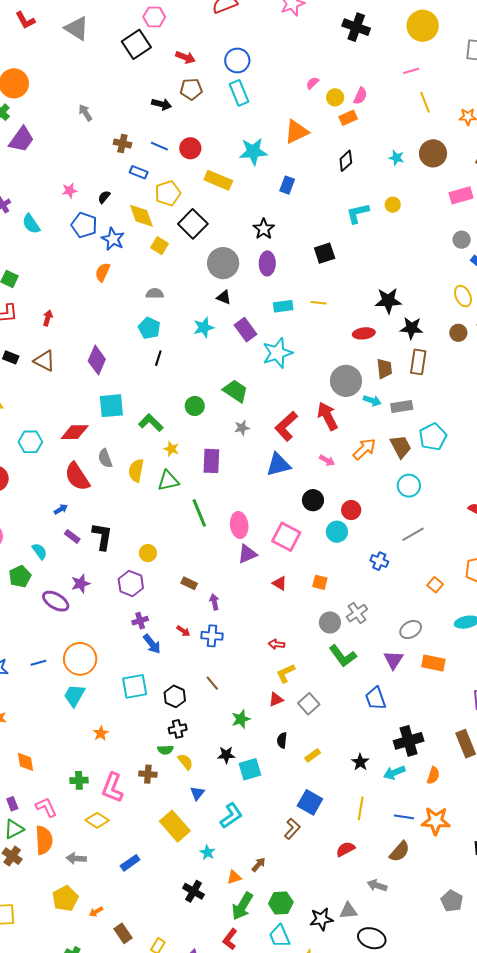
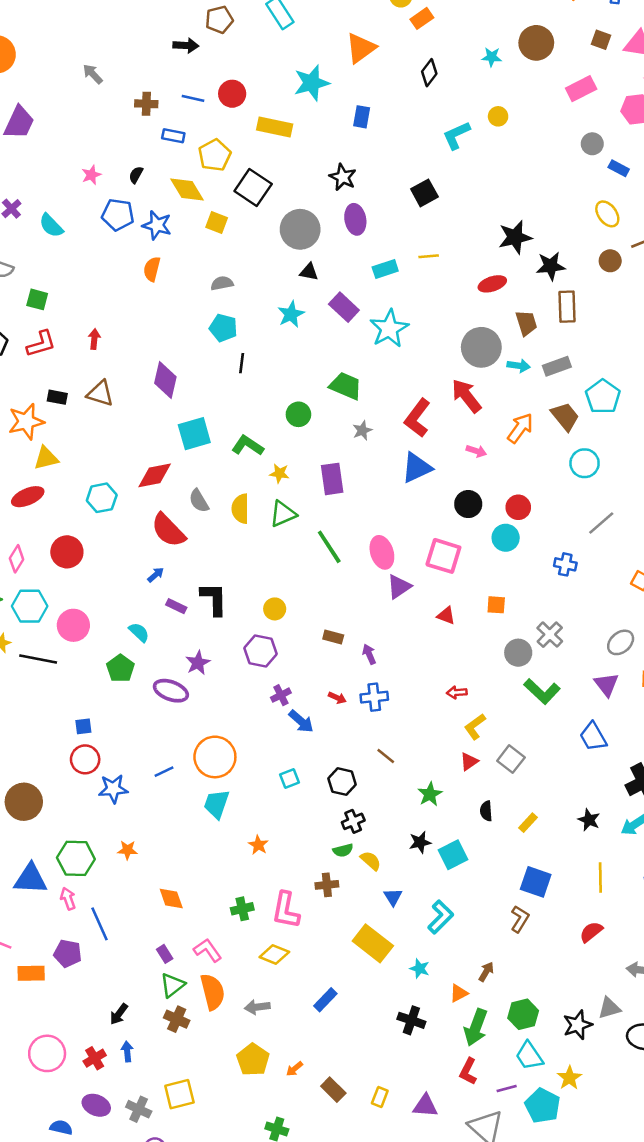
cyan square: (135, 686) -> (290, 778), size x0.6

